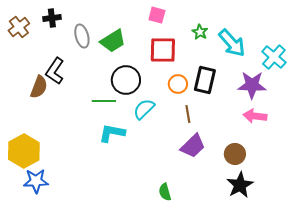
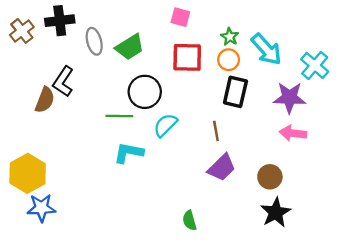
black cross: (52, 18) -> (60, 21), size x1.4
orange circle: (178, 84) -> (229, 60), moved

